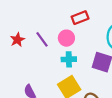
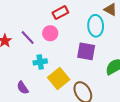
cyan cross: (69, 59) -> (40, 62), moved

